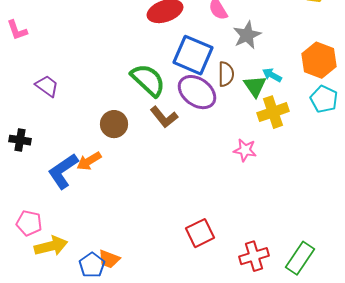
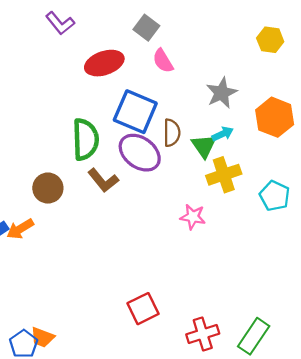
gray star: (247, 35) -> (222, 93), moved
cyan arrow: (272, 75) -> (223, 134), turned 126
green semicircle: (148, 80) -> (86, 139), turned 45
cyan pentagon: (324, 99) -> (275, 196), moved

